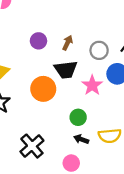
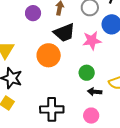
pink star: (92, 85) -> (92, 41), turned -30
black cross: (32, 146) -> (52, 109), turned -35

